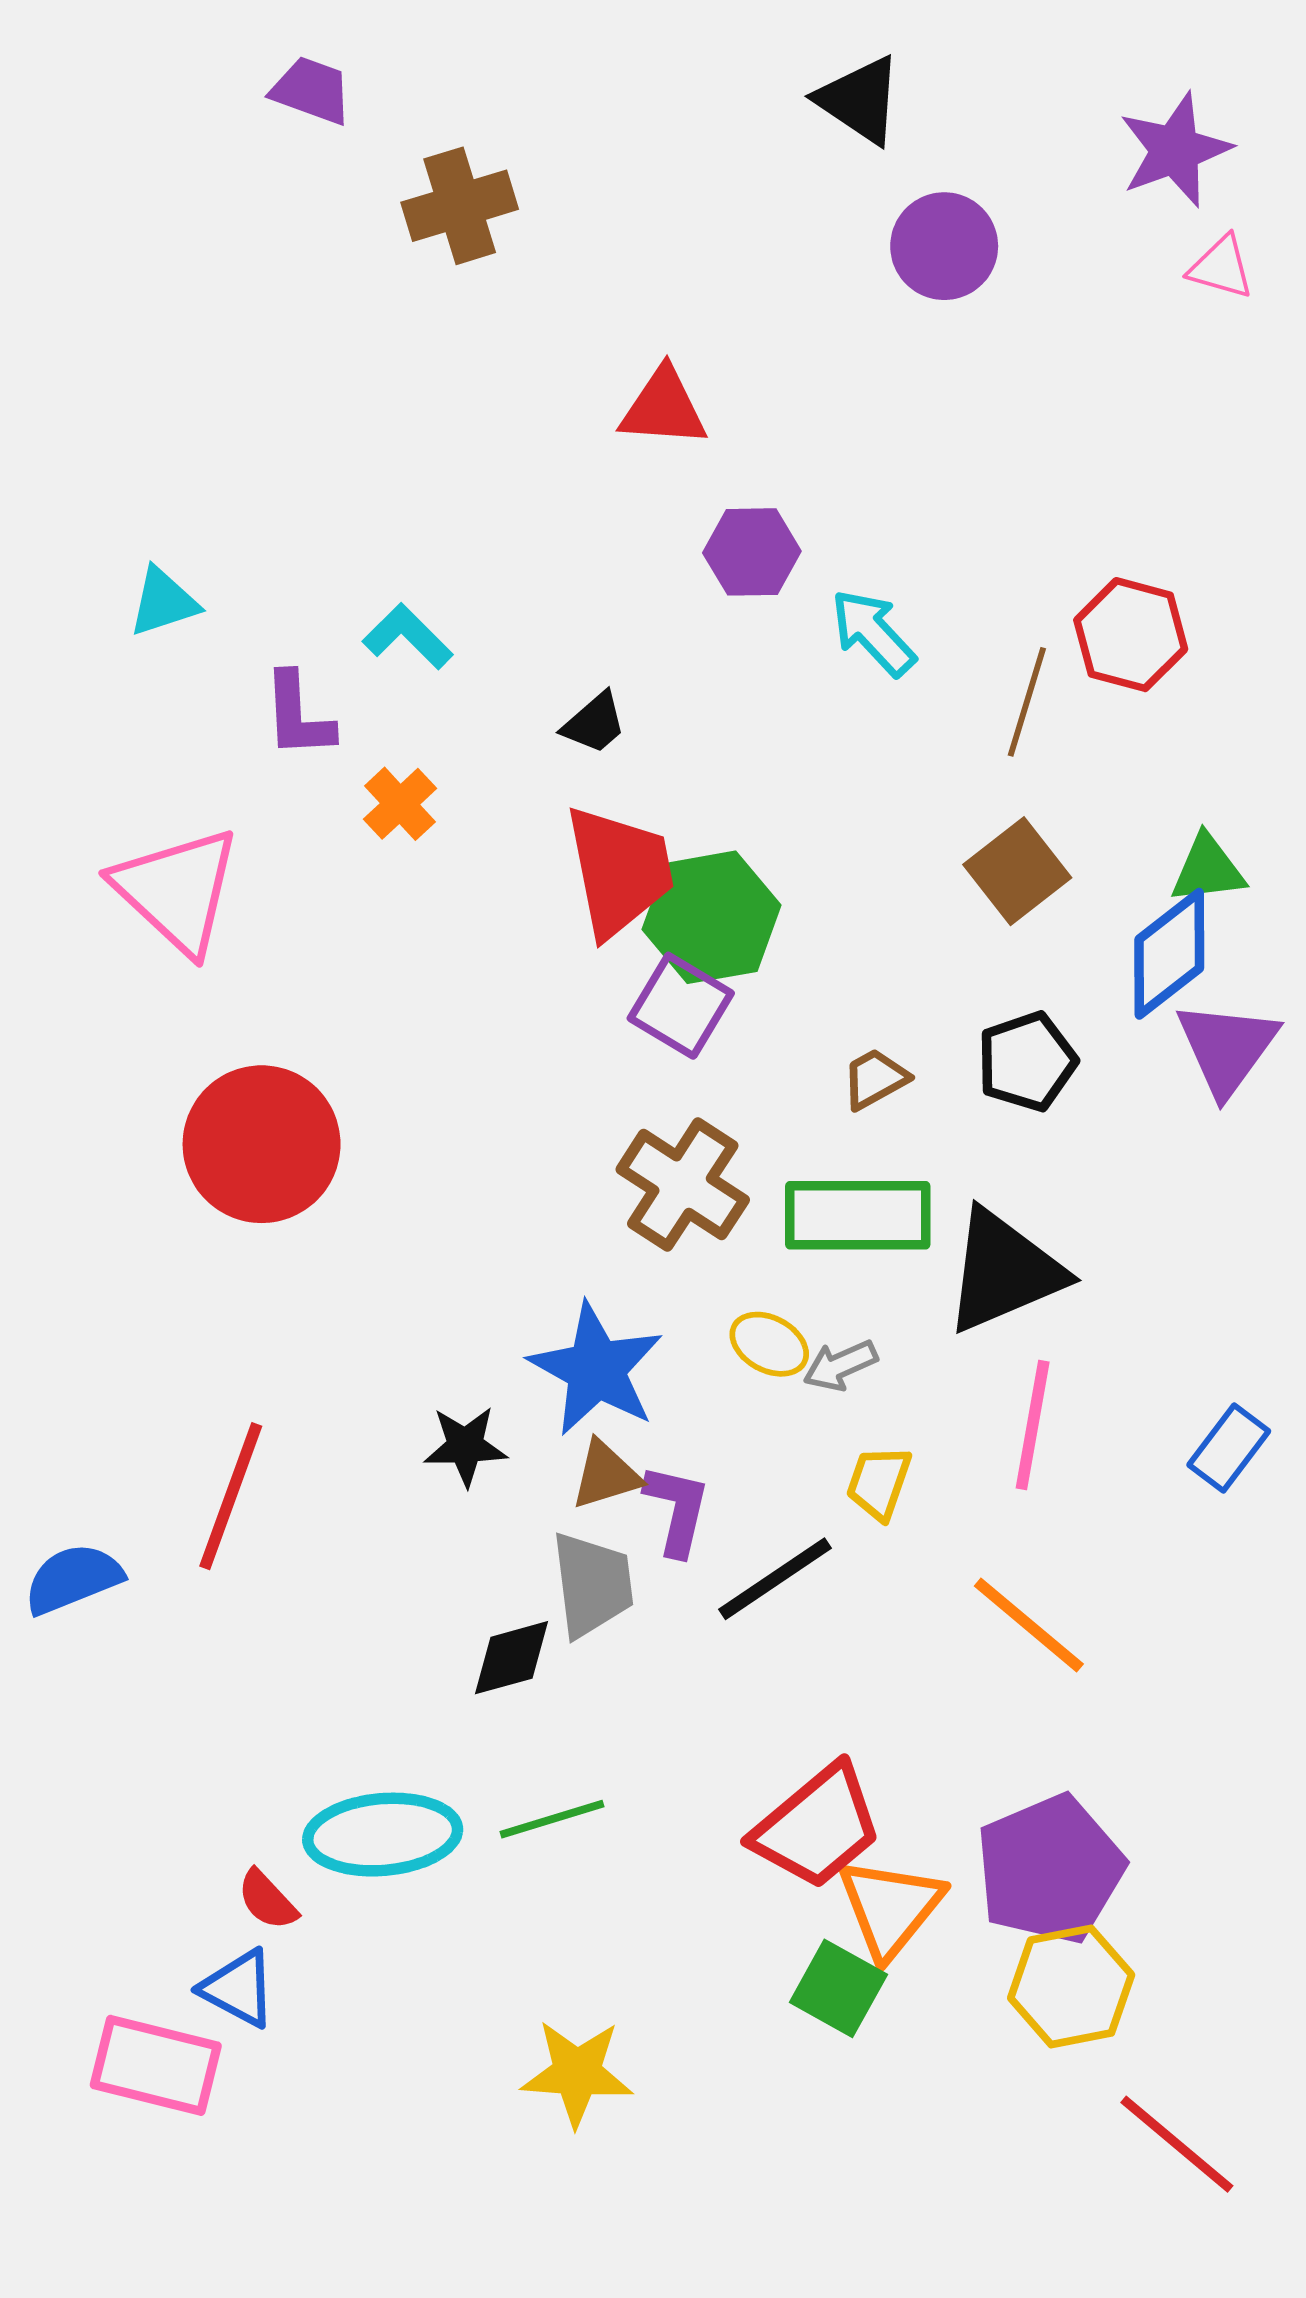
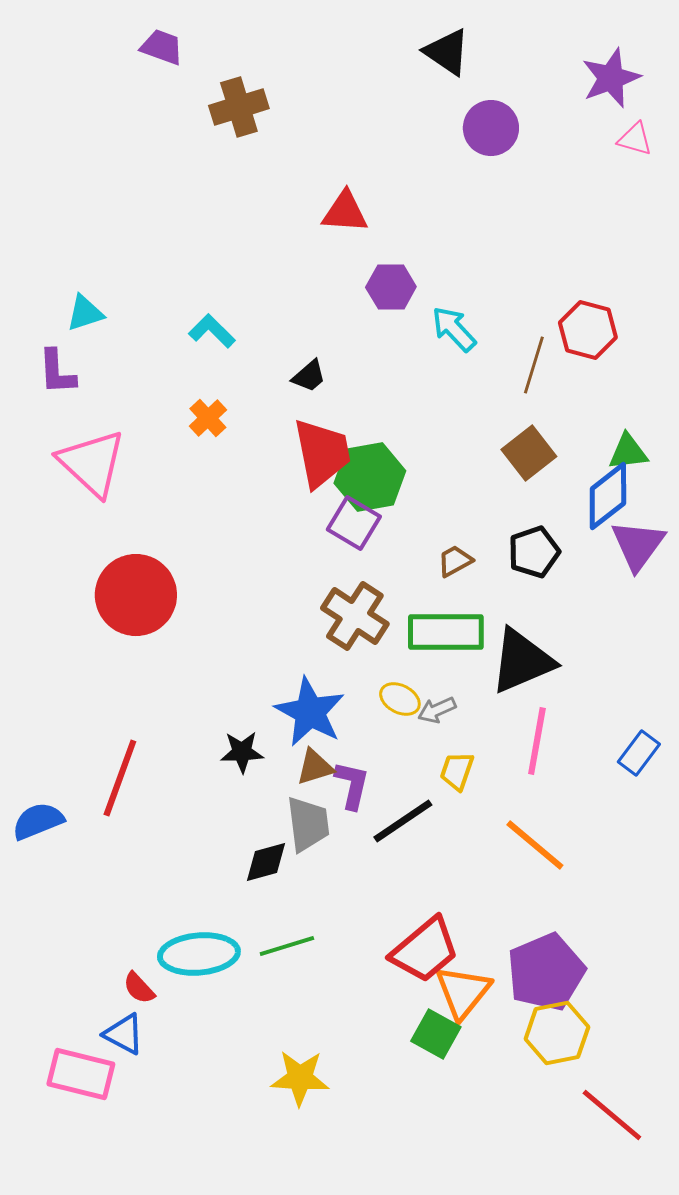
purple L-shape: (298, 715) -> (57, 372), moved

